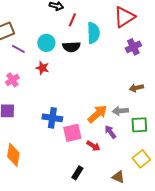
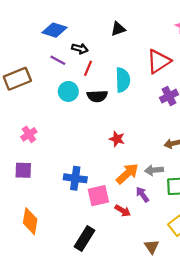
red line: (72, 20) -> (88, 68), moved
purple line: (18, 49) -> (58, 60), moved
red star: (42, 68) -> (117, 139), moved
black rectangle: (77, 173) -> (85, 238), moved, size x1.5
brown triangle: (118, 177) -> (152, 247), turned 32

